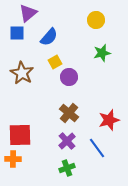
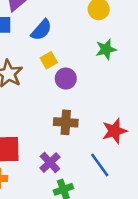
brown cross: (69, 113) -> (66, 122), turned -36
purple cross: (67, 141) -> (50, 163), moved

